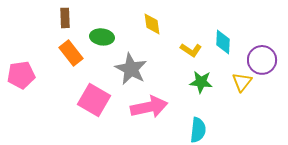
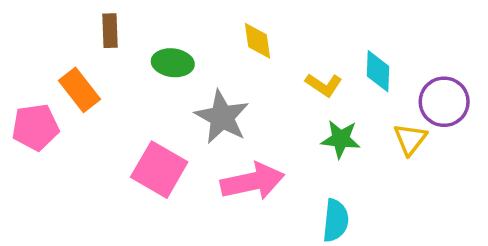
orange rectangle: (71, 53) -> (79, 90), moved

